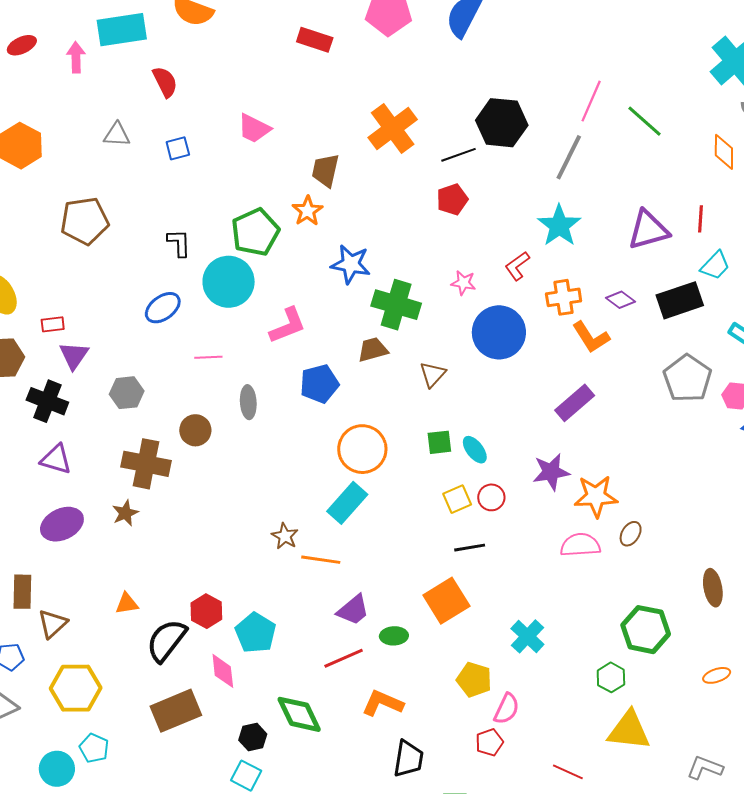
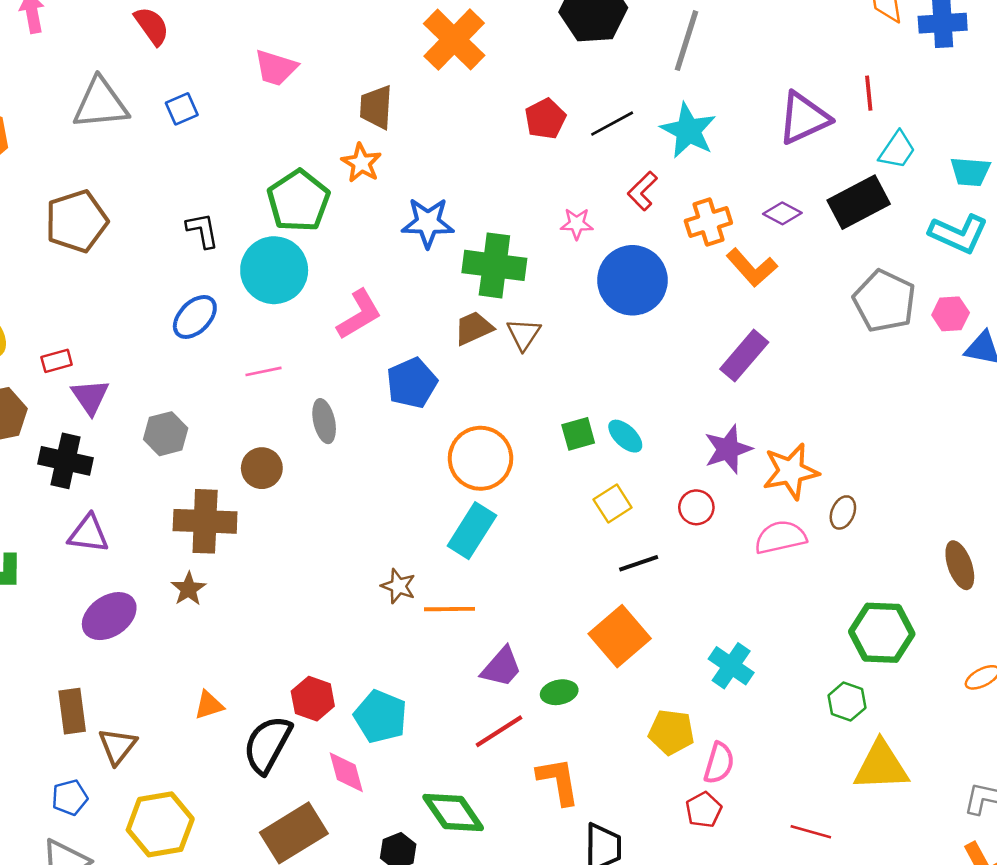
gray triangle: (117, 135) -> (100, 104), size x1.6
black line: (458, 155) -> (612, 124), moved
brown triangle: (433, 374) -> (524, 334), moved
red circle: (491, 497) -> (696, 507), moved
orange L-shape: (383, 703) -> (558, 781), turned 66

